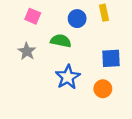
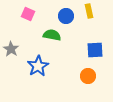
gray star: (27, 51) -> (11, 49), moved
blue star: (68, 77) -> (38, 66), moved

